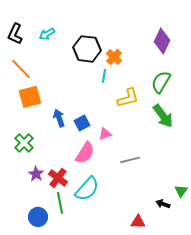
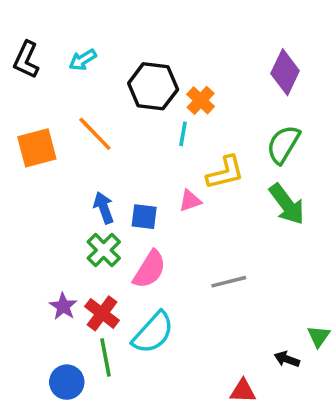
orange line: (21, 69) -> (95, 134), moved
orange square: (30, 97) -> (37, 148), moved
blue square: (82, 123) -> (144, 217), turned 35
pink triangle: (105, 134) -> (190, 201), moved
green cross: (24, 143) -> (104, 250), moved

